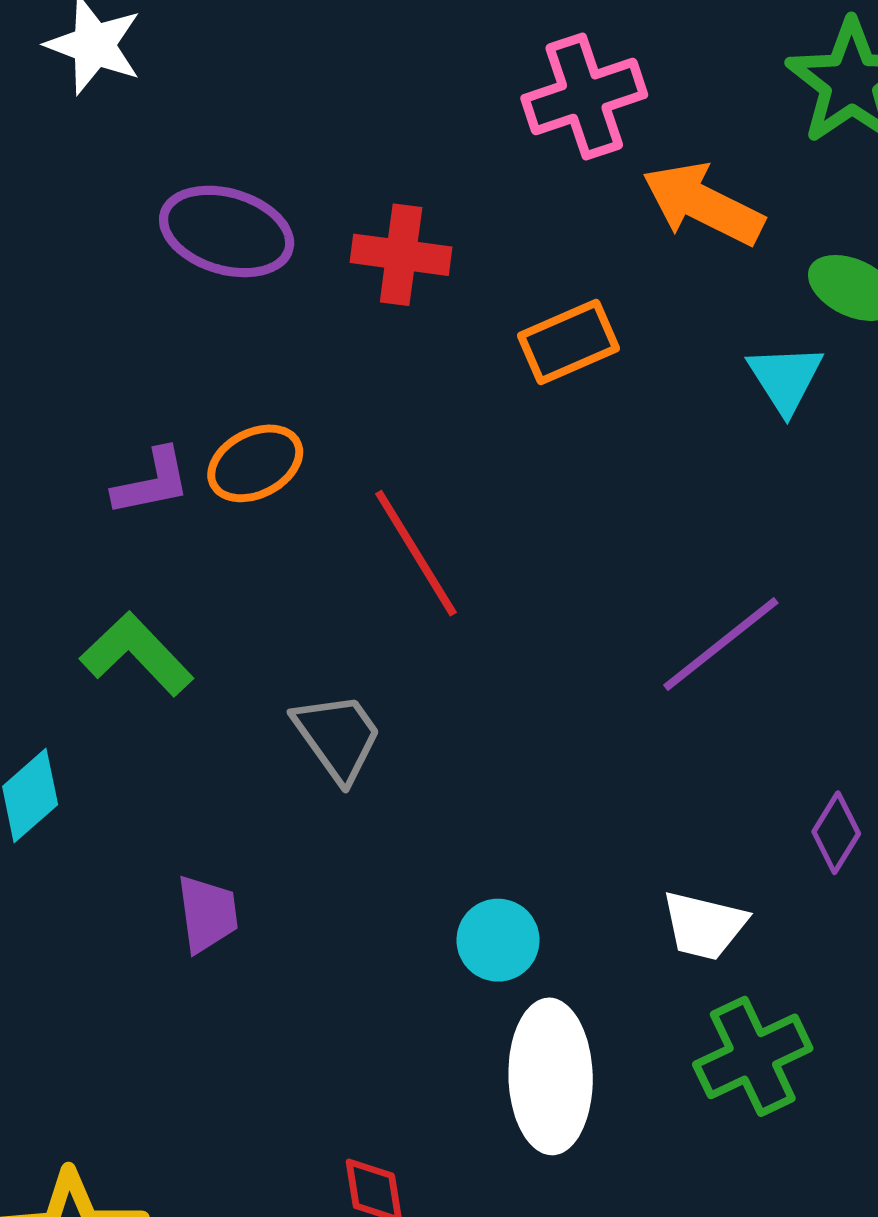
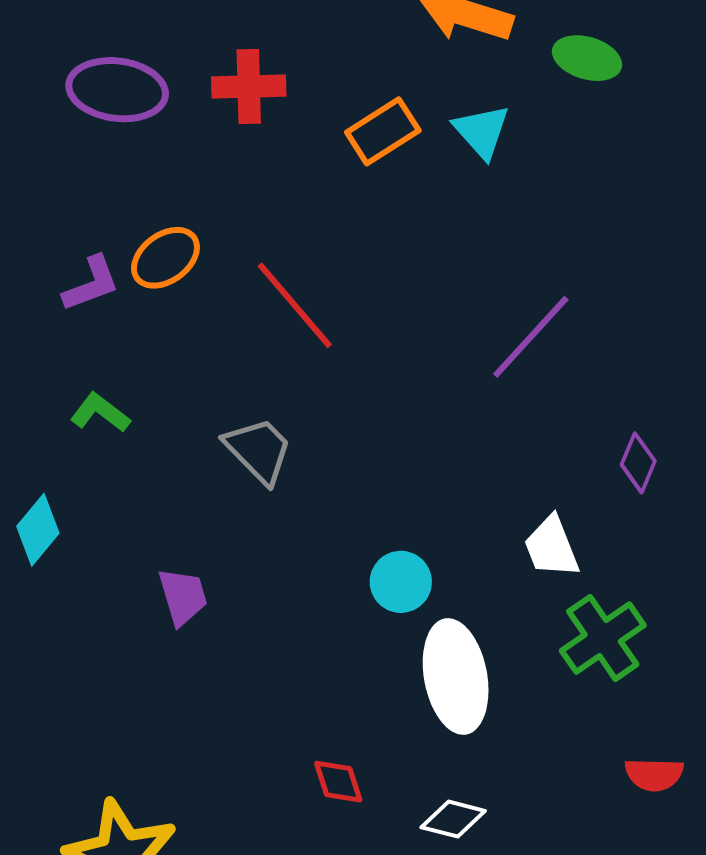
cyan triangle: (785, 378) -> (482, 131), moved
green L-shape: (137, 654) -> (100, 413), size x0.7
white trapezoid: (704, 925) -> (551, 547), turned 64

